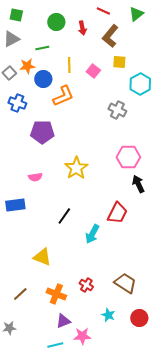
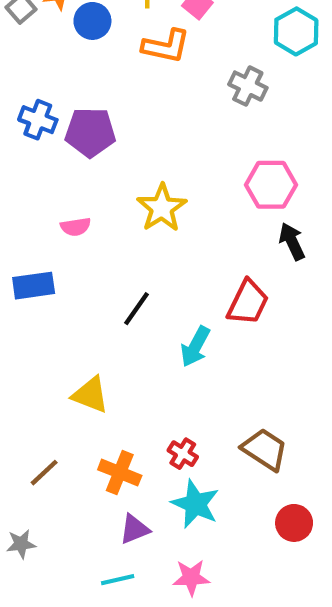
orange L-shape: (63, 96) -> (166, 46), moved, turned 35
blue cross: (17, 103) -> (38, 120), moved
cyan star: (108, 315) -> (195, 504), moved, size x1.6
pink star: (82, 336) -> (191, 578), moved

